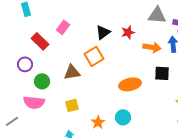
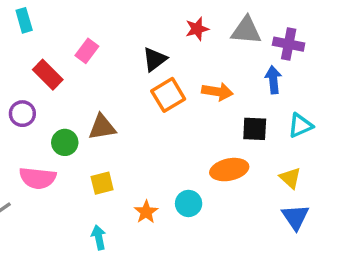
red star: (128, 32) -> (197, 29), moved
orange arrow: (152, 47) -> (217, 92), moved
orange square: (94, 56) -> (168, 95), moved
green circle: (42, 81) -> (65, 142), moved
orange ellipse: (130, 84) -> (229, 170), moved

